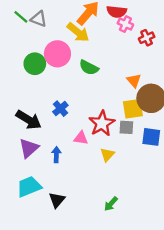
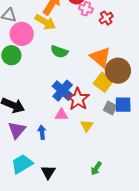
pink circle: (57, 54) -> (22, 34), moved
orange triangle: (134, 81) -> (100, 57), size x1.6
blue cross: (60, 109) -> (63, 91), moved, size x1.5
yellow square: (133, 109) -> (103, 82), turned -36
gray square: (126, 127) -> (110, 108), moved, turned 32

